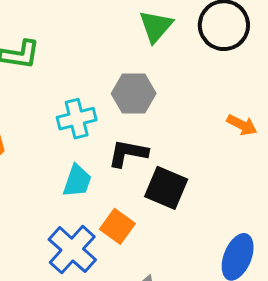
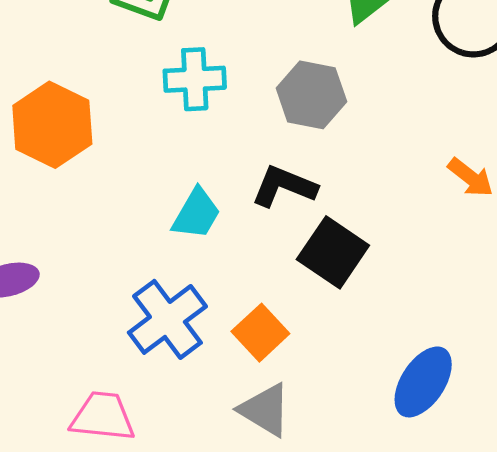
cyan cross: (77, 119) -> (195, 79), moved
orange square: (117, 226) -> (260, 333), moved

